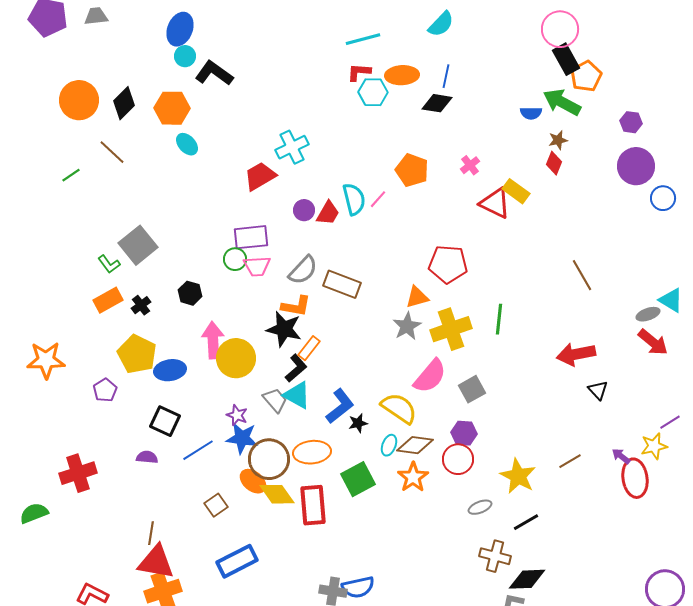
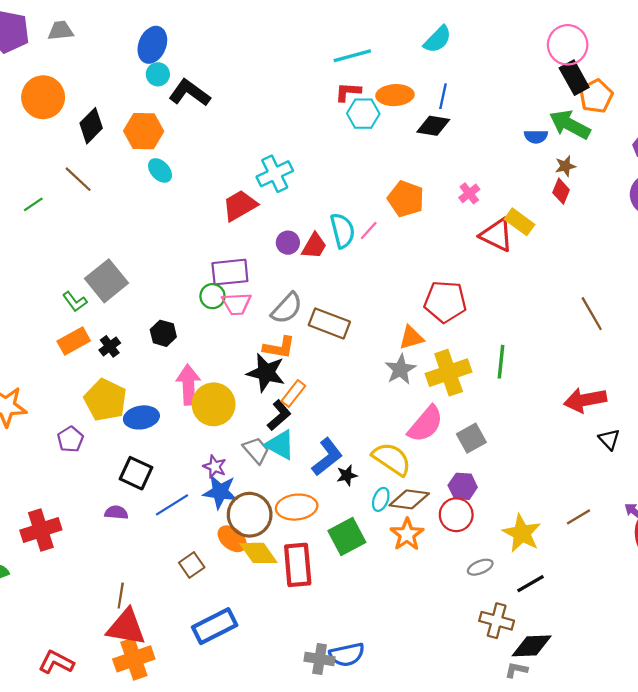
orange circle: (79, 100) -> (43, 97), moved

